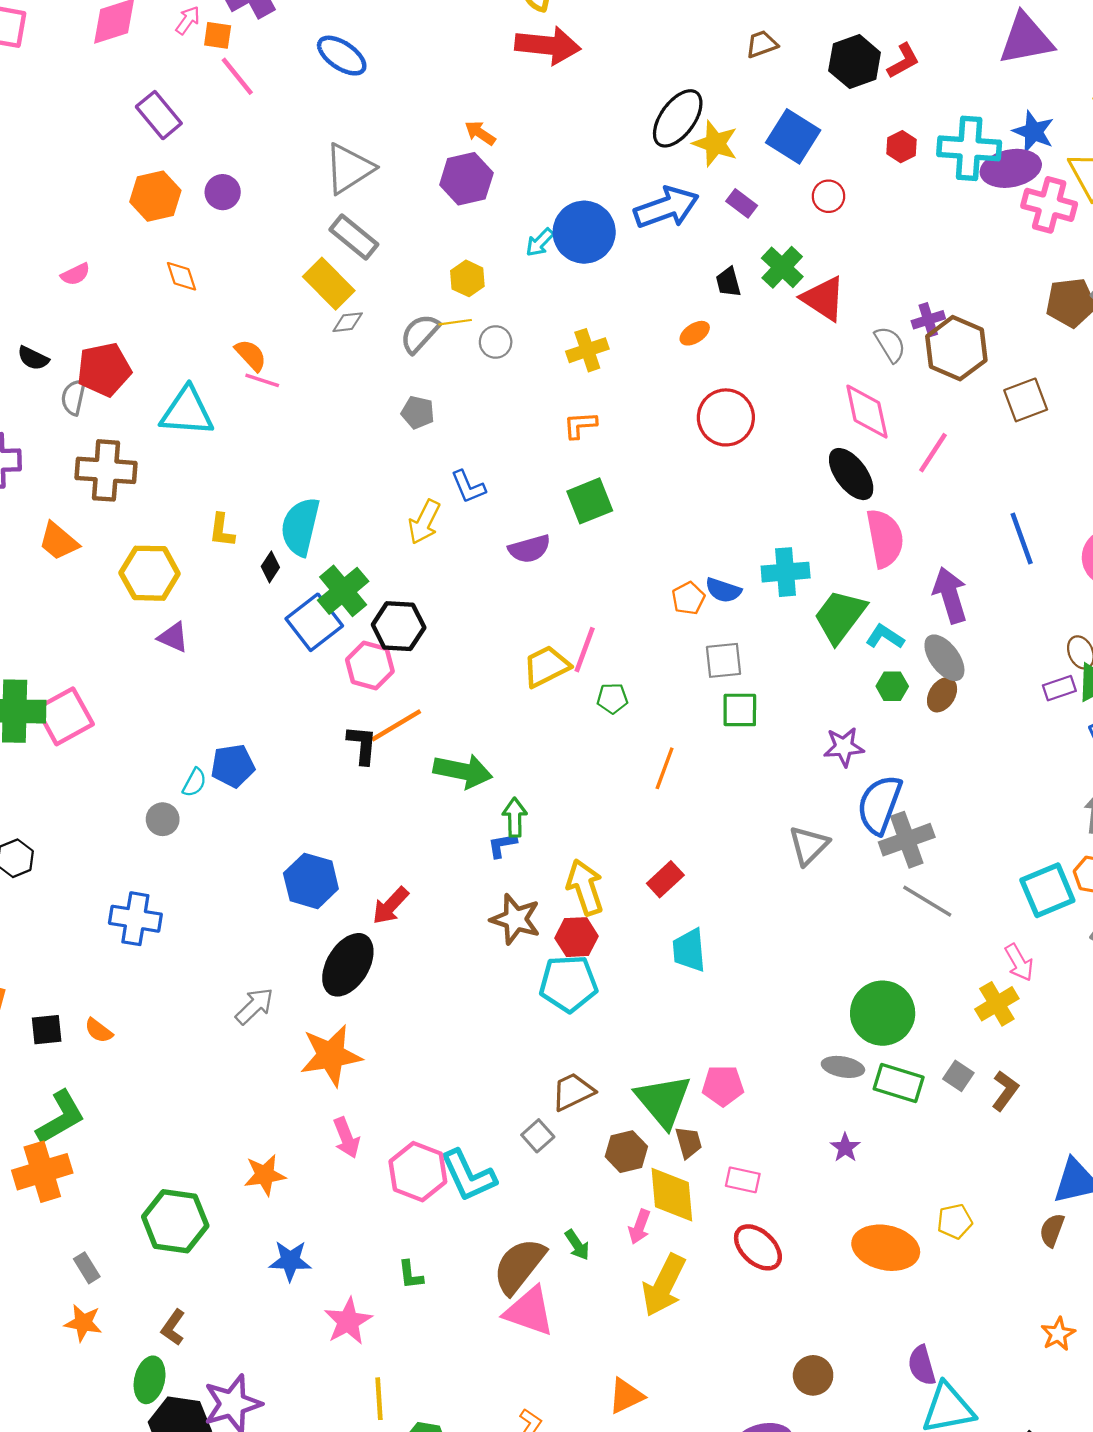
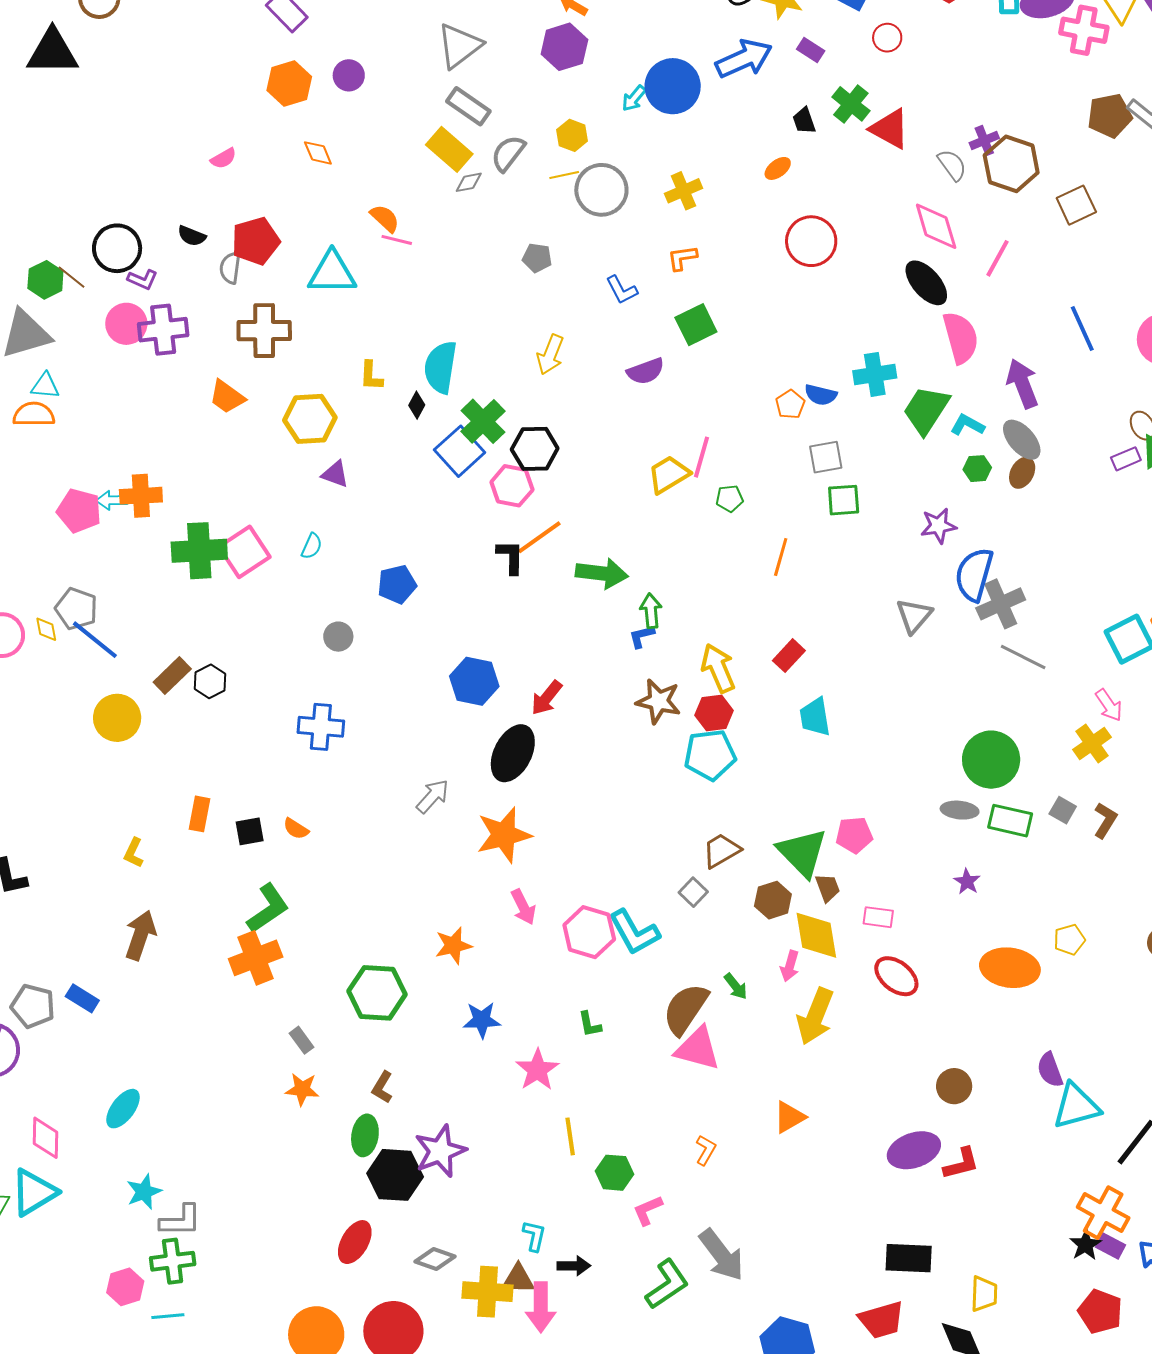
gray semicircle: (420, 334) -> (508, 153), moved
gray circle: (496, 342) -> (601, 190), size x1.8
blue L-shape: (468, 487) -> (622, 290), moved
cyan semicircle: (194, 782) -> (312, 546), moved

